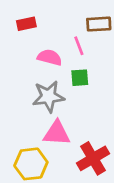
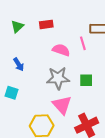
green square: (80, 78) -> (86, 80), moved
pink triangle: (57, 133) -> (62, 105), turned 40

